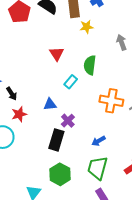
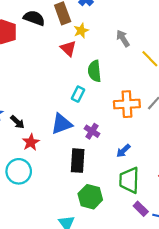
red triangle: (57, 54) -> (68, 48), moved
blue triangle: (50, 104) -> (62, 124), size x1.5
purple cross: (68, 121) -> (92, 131), moved

